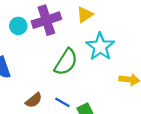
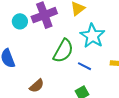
blue line: (62, 102) -> (84, 66), moved

